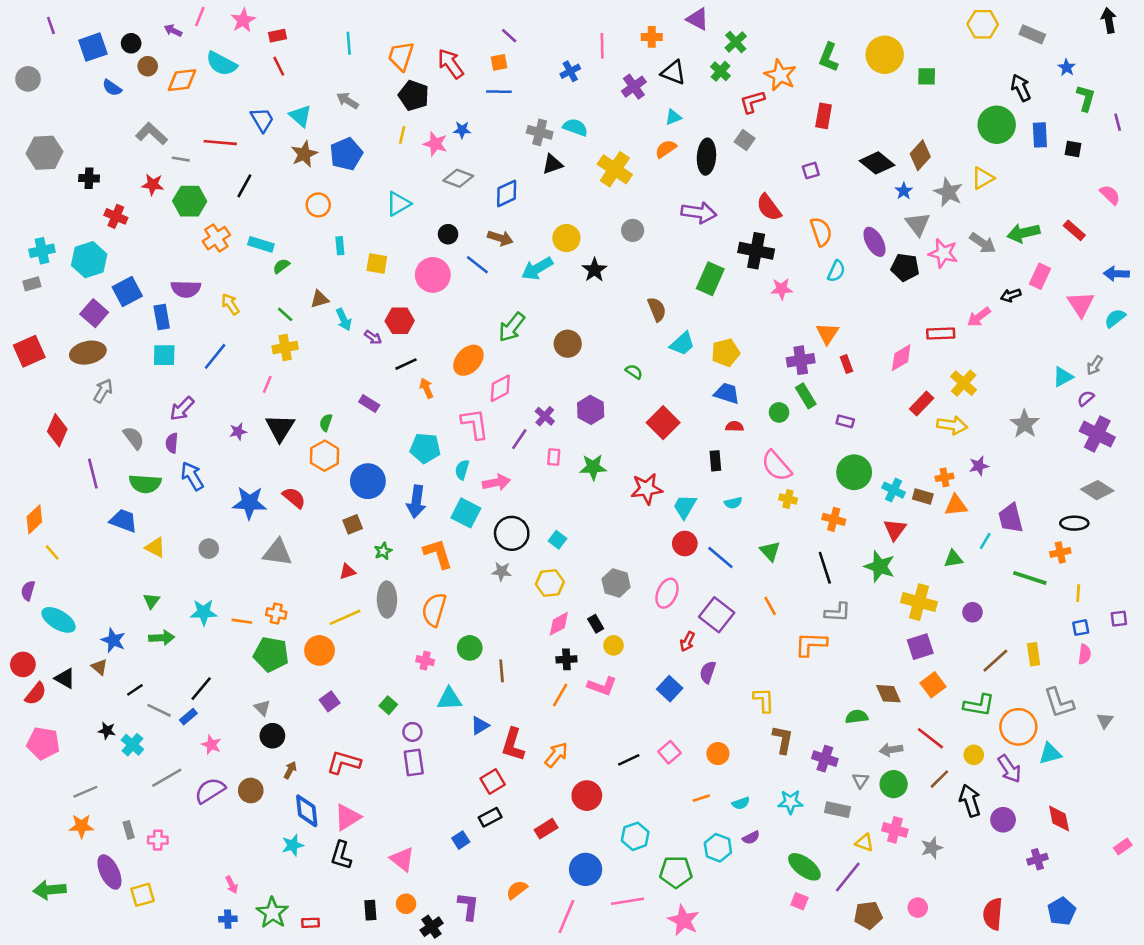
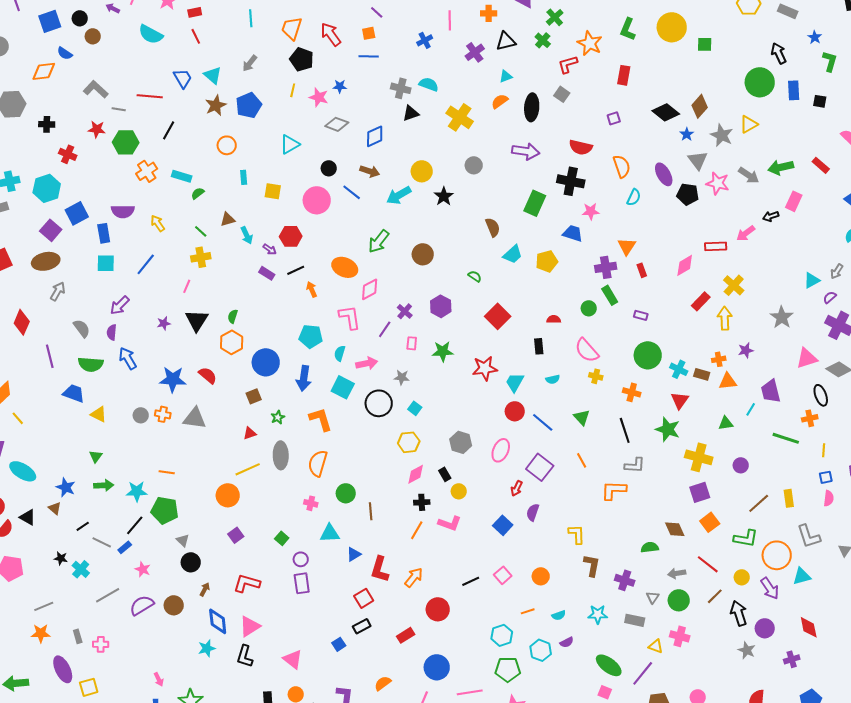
black triangle: (673, 73) -> (506, 41), turned -35
orange diamond: (182, 80) -> (44, 71), moved
gray arrow: (347, 101) -> (250, 63), turned -84
red semicircle: (769, 207) -> (581, 147), turned -40
pink triangle: (1081, 304) -> (807, 358), moved, turned 45
orange ellipse: (468, 360) -> (345, 267), turned 70
blue trapezoid: (727, 393) -> (573, 233), moved
purple rectangle: (369, 404) -> (267, 273), moved
yellow arrow: (952, 425) -> (725, 318), turned -100
black ellipse: (1074, 523) -> (821, 395), turned 70
gray star: (502, 572) -> (402, 377), moved
cyan star: (204, 612) -> (137, 491), moved
orange cross: (276, 614) -> (163, 414), moved
green pentagon: (271, 654) -> (165, 510), moved
cyan hexagon: (635, 836) -> (502, 635), moved
gray star: (932, 848) -> (747, 650), moved, turned -30

